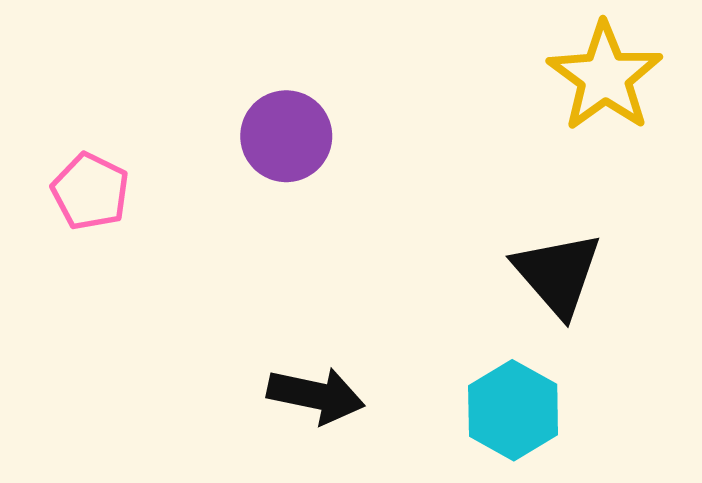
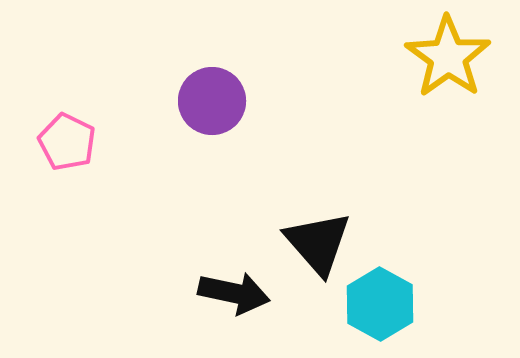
black triangle: (558, 274) -> (318, 243), moved

